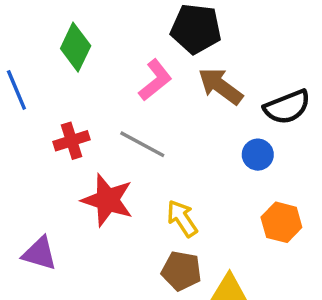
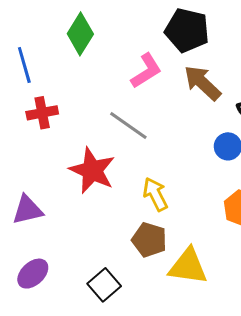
red cross: (72, 141) -> (42, 113), moved
purple triangle: (40, 253) -> (27, 210), turned -36

